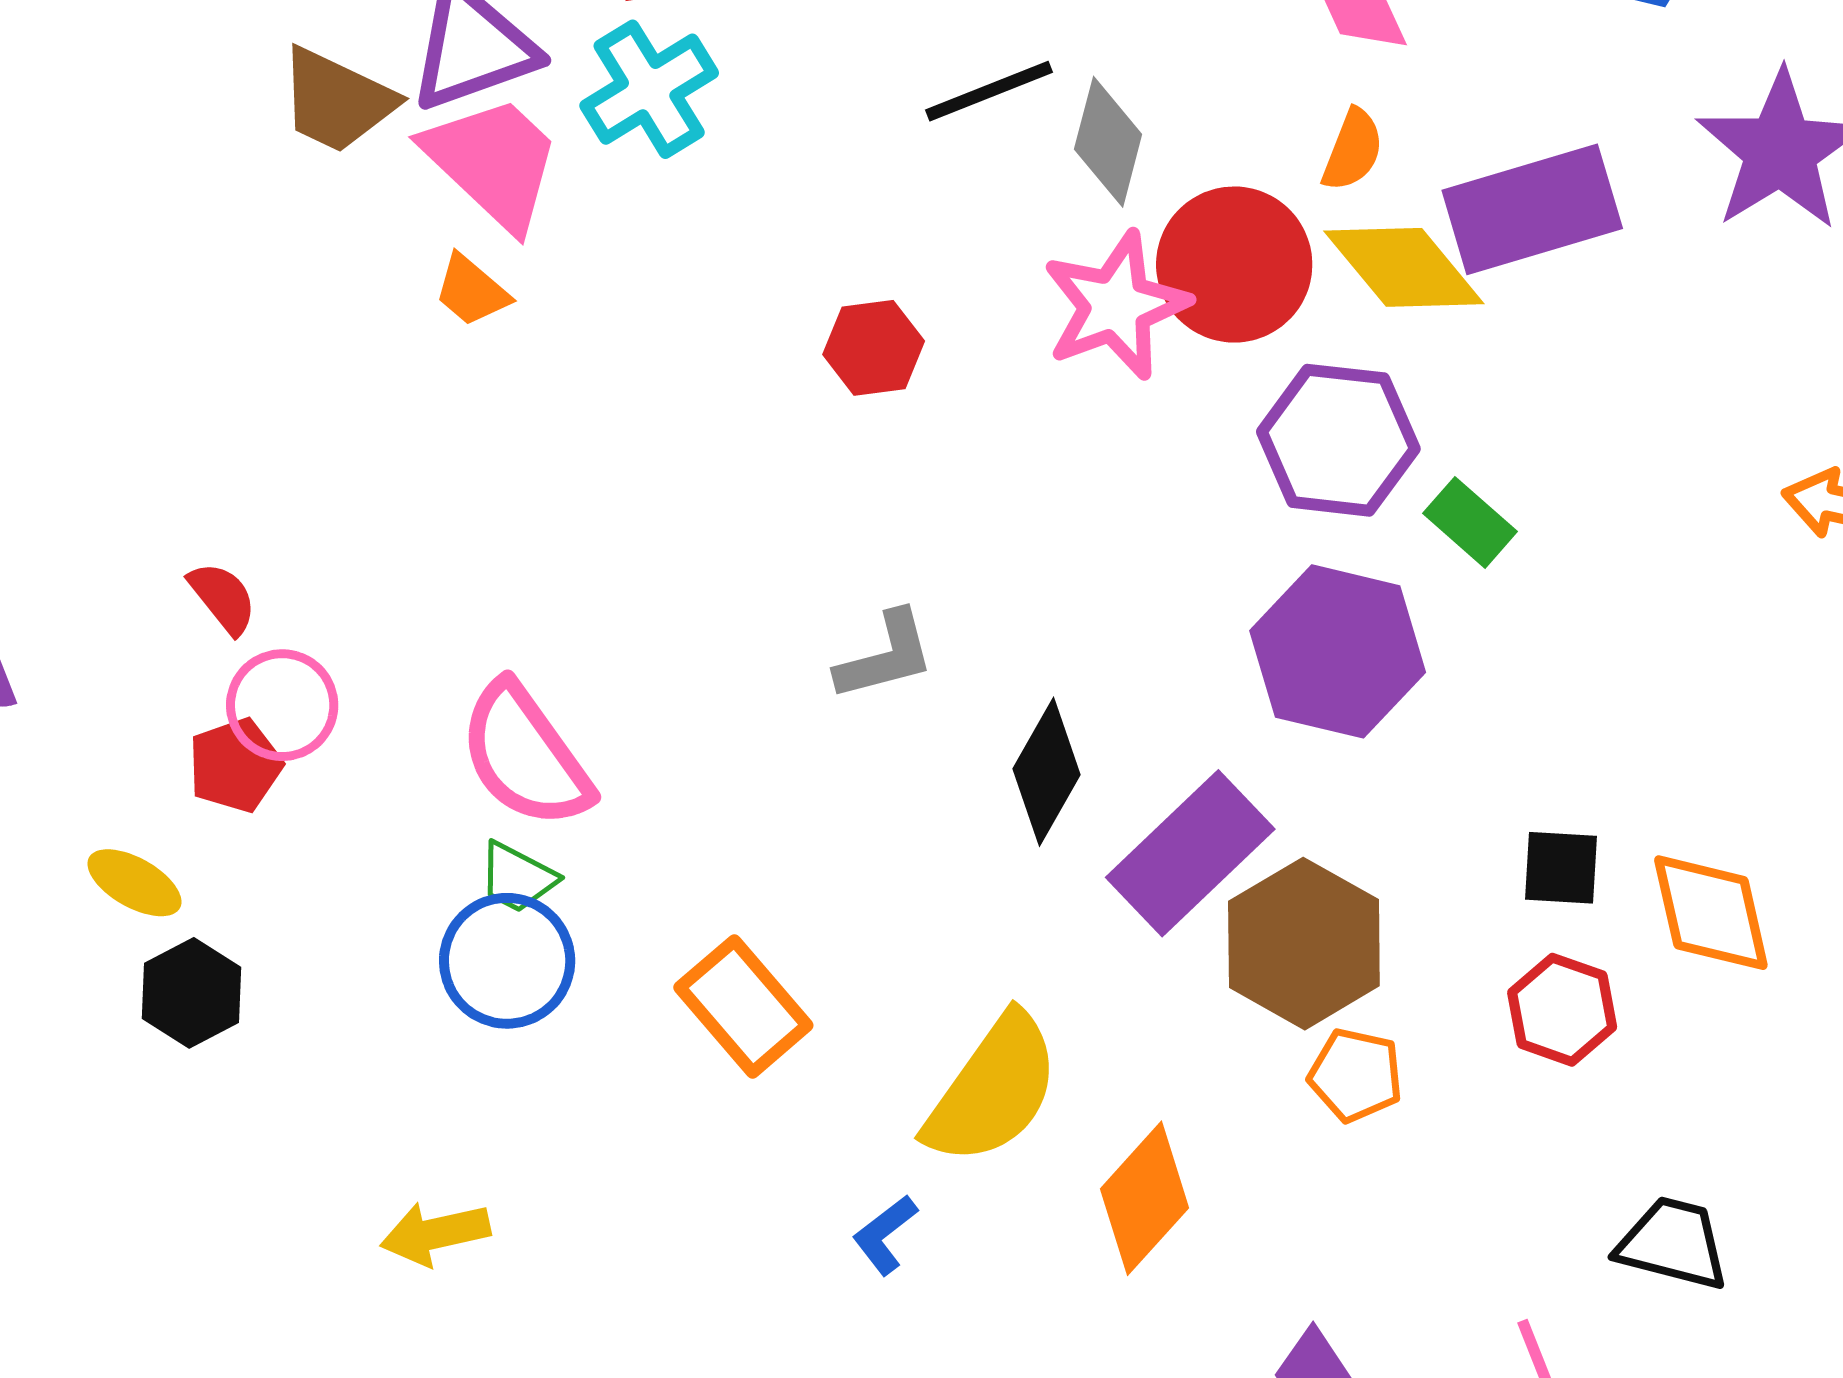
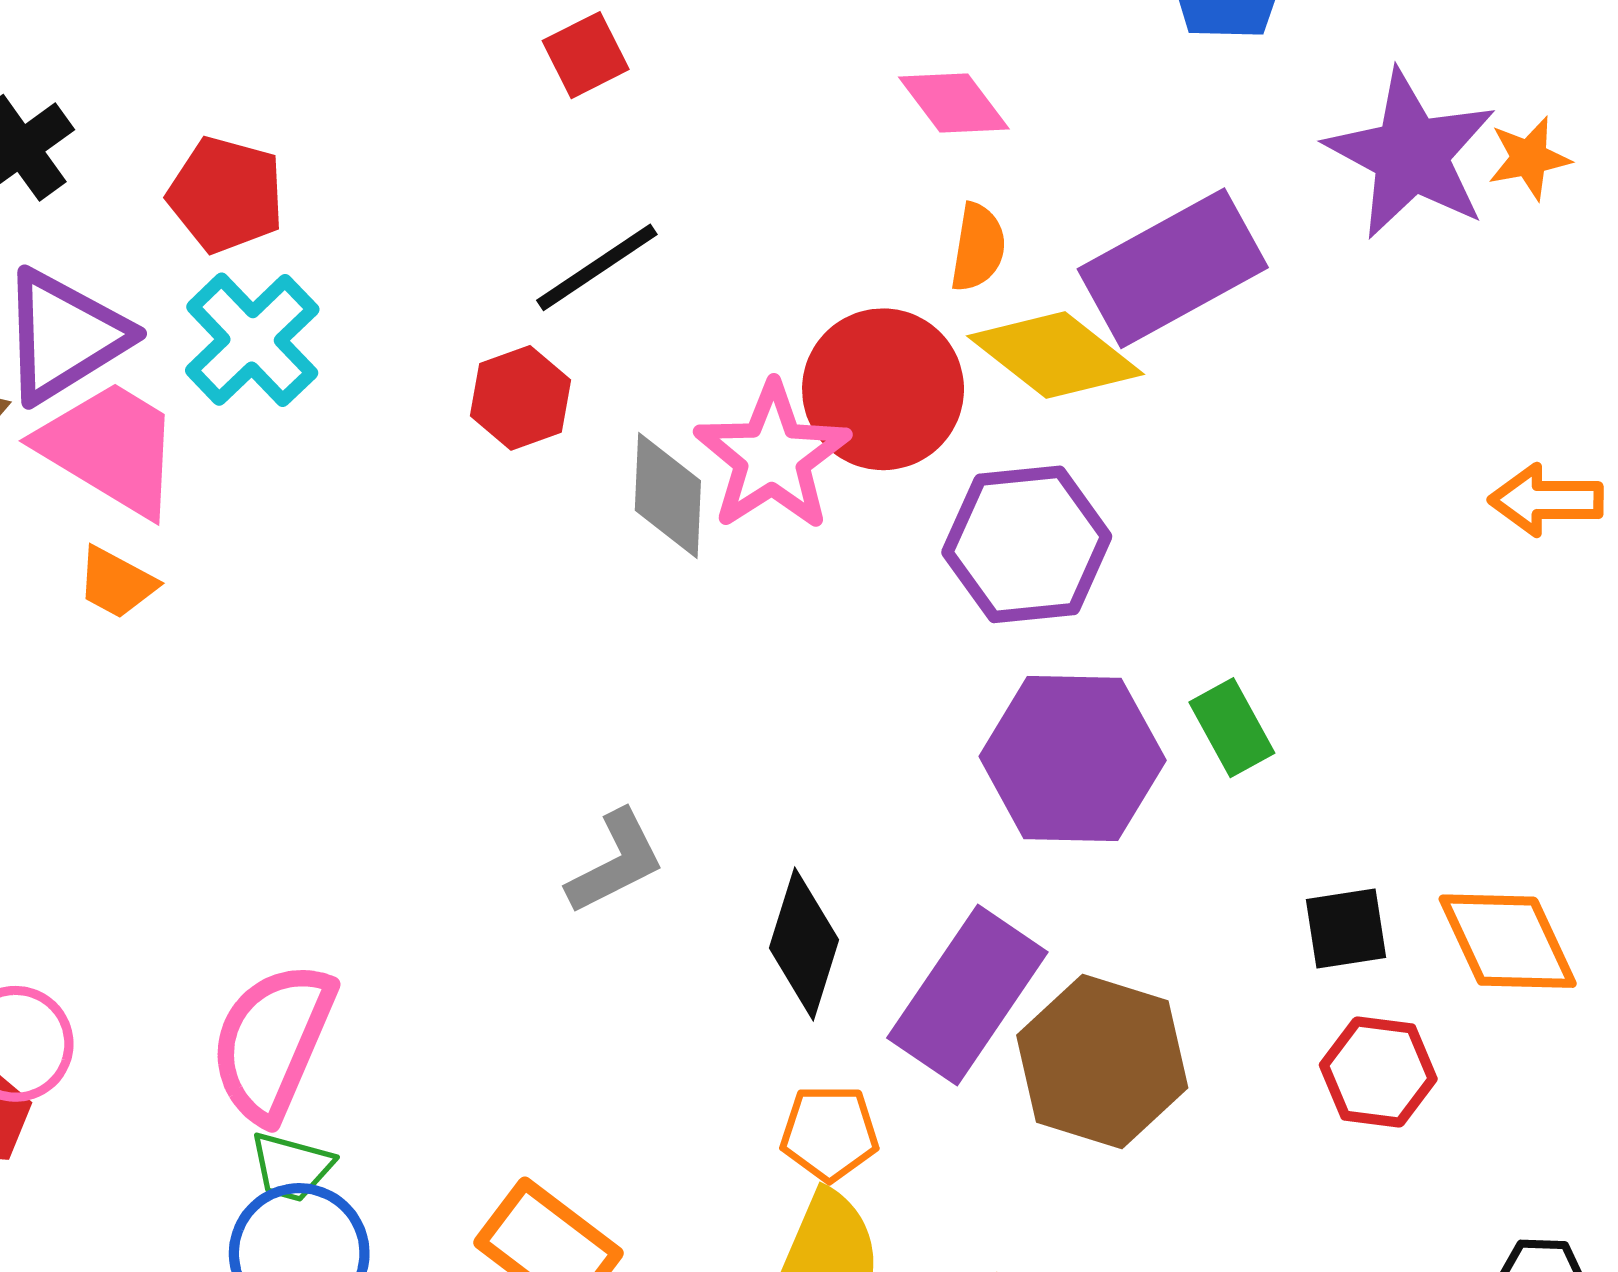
gray diamond: (1108, 142) -> (668, 495), moved
red hexagon: (874, 348) -> (521, 398), moved
green rectangle: (1470, 522) -> (1232, 728), moved, turned 32
pink semicircle: (525, 756) -> (272, 1042), turned 71
orange pentagon: (1356, 1075) -> (829, 1133), moved

